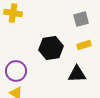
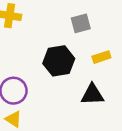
gray square: (81, 19) -> (81, 23), moved

